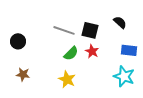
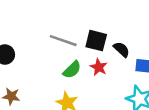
black semicircle: (120, 22) -> (122, 49), moved

